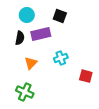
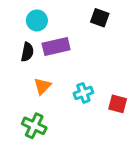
black square: (60, 16) -> (100, 18), moved
cyan cross: (61, 58) -> (83, 93), moved

